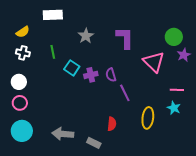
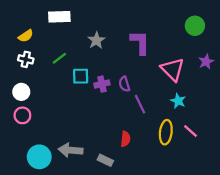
green circle: (174, 37) -> (195, 26), moved
green line: (53, 52) -> (59, 58), turned 64
cyan square: (72, 68) -> (81, 76), turned -35
pink line: (177, 90) -> (190, 131), moved, turned 40
cyan star: (174, 108) -> (178, 101), moved
cyan circle: (22, 131) -> (39, 157), moved

